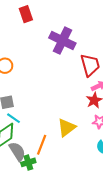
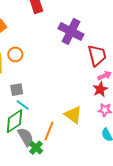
yellow triangle: (66, 127) -> (73, 115), turned -48
green cross: (28, 162) -> (36, 148), turned -32

